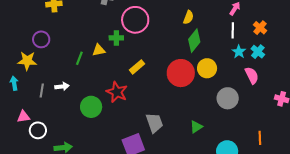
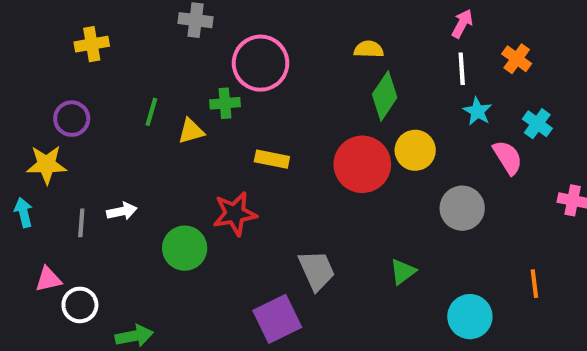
yellow semicircle: (188, 17) -> (369, 49), turned -104
cyan cross: (258, 52) -> (537, 124), moved
green line: (79, 58) -> (151, 112), moved
yellow rectangle: (137, 67) -> (272, 159), turned 56
red star: (117, 92) -> (235, 214), turned -30

